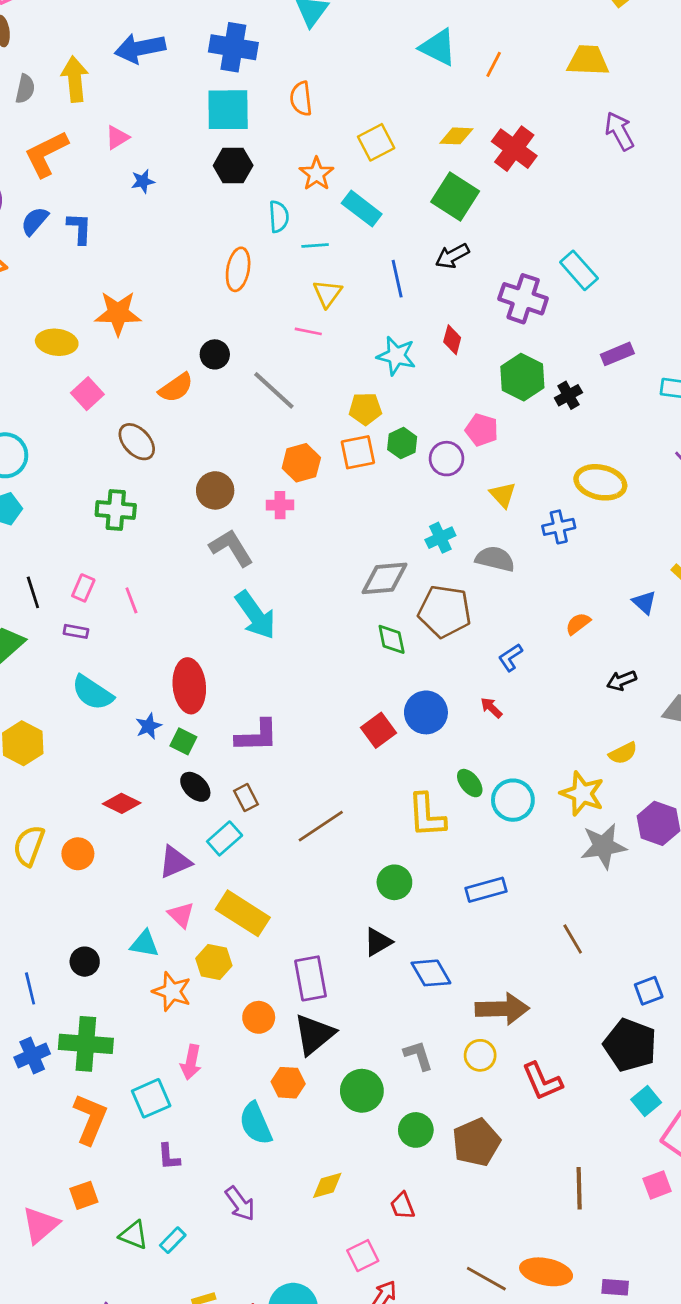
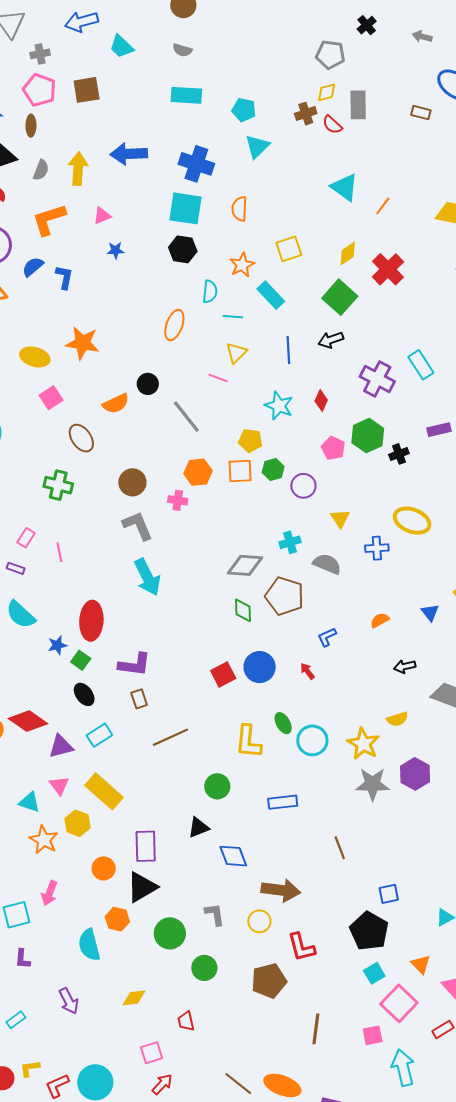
yellow diamond: (456, 136) -> (348, 254), turned -45
pink pentagon: (482, 430) -> (333, 448), moved
brown rectangle: (246, 798) -> (139, 699), moved
red diamond: (122, 803) -> (28, 721), moved, size x1.4
brown pentagon: (476, 1142) -> (269, 981), moved

